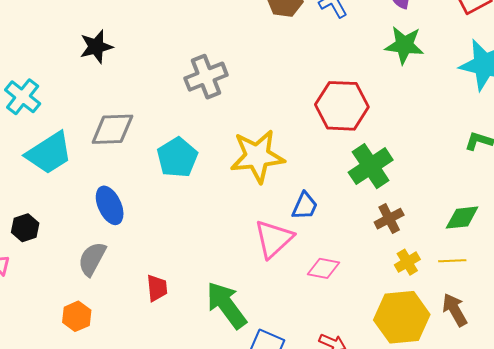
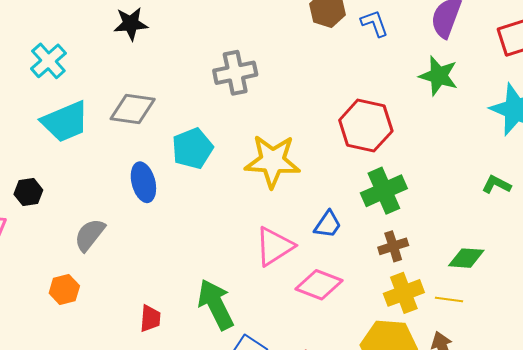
blue ellipse: (110, 205) -> (143, 182), moved
blue trapezoid: (305, 206) -> (328, 225), moved
yellow cross: (407, 262) -> (404, 293), size x1.5
pink diamond: (323, 268) -> (319, 285), size x1.4
red trapezoid: (157, 288) -> (150, 318), moved

